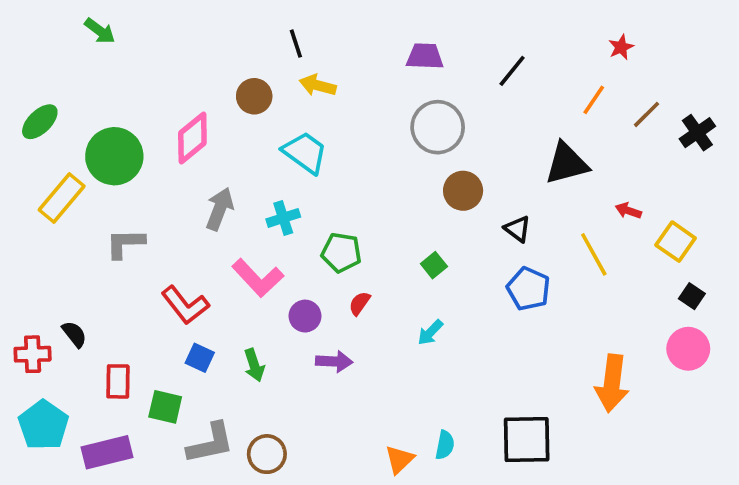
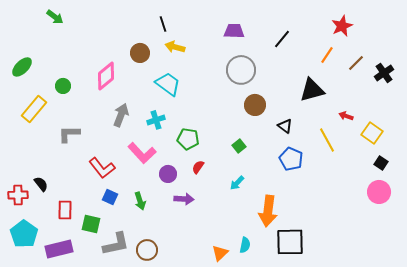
red star: (621, 47) -> (342, 26), size x1.5
green circle: (114, 156) -> (63, 86), size x0.5
orange arrow: (612, 383) -> (268, 211), moved

